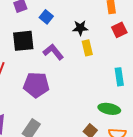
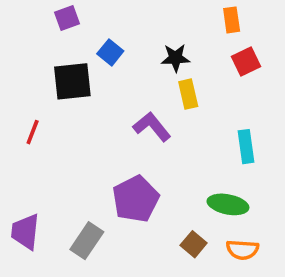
blue square: (46, 17) -> (110, 52), moved
purple L-shape: (53, 52) -> (152, 127), moved
purple pentagon: (36, 85) -> (136, 199), moved, turned -30

